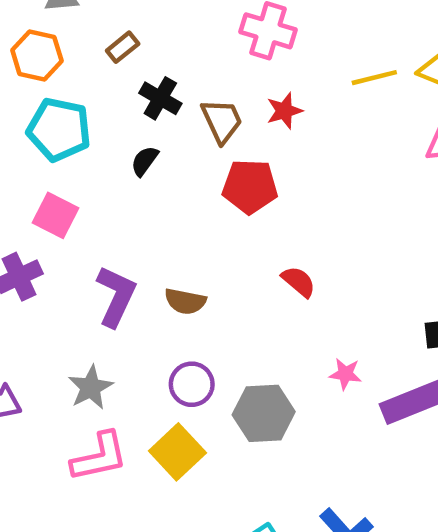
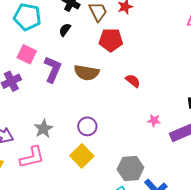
purple L-shape: (116, 296) -> (53, 69), moved
brown semicircle: (185, 301) -> (87, 73), moved, size x1.4
gray hexagon: (264, 413) -> (130, 168), moved
pink L-shape: (99, 457) -> (32, 157), moved

